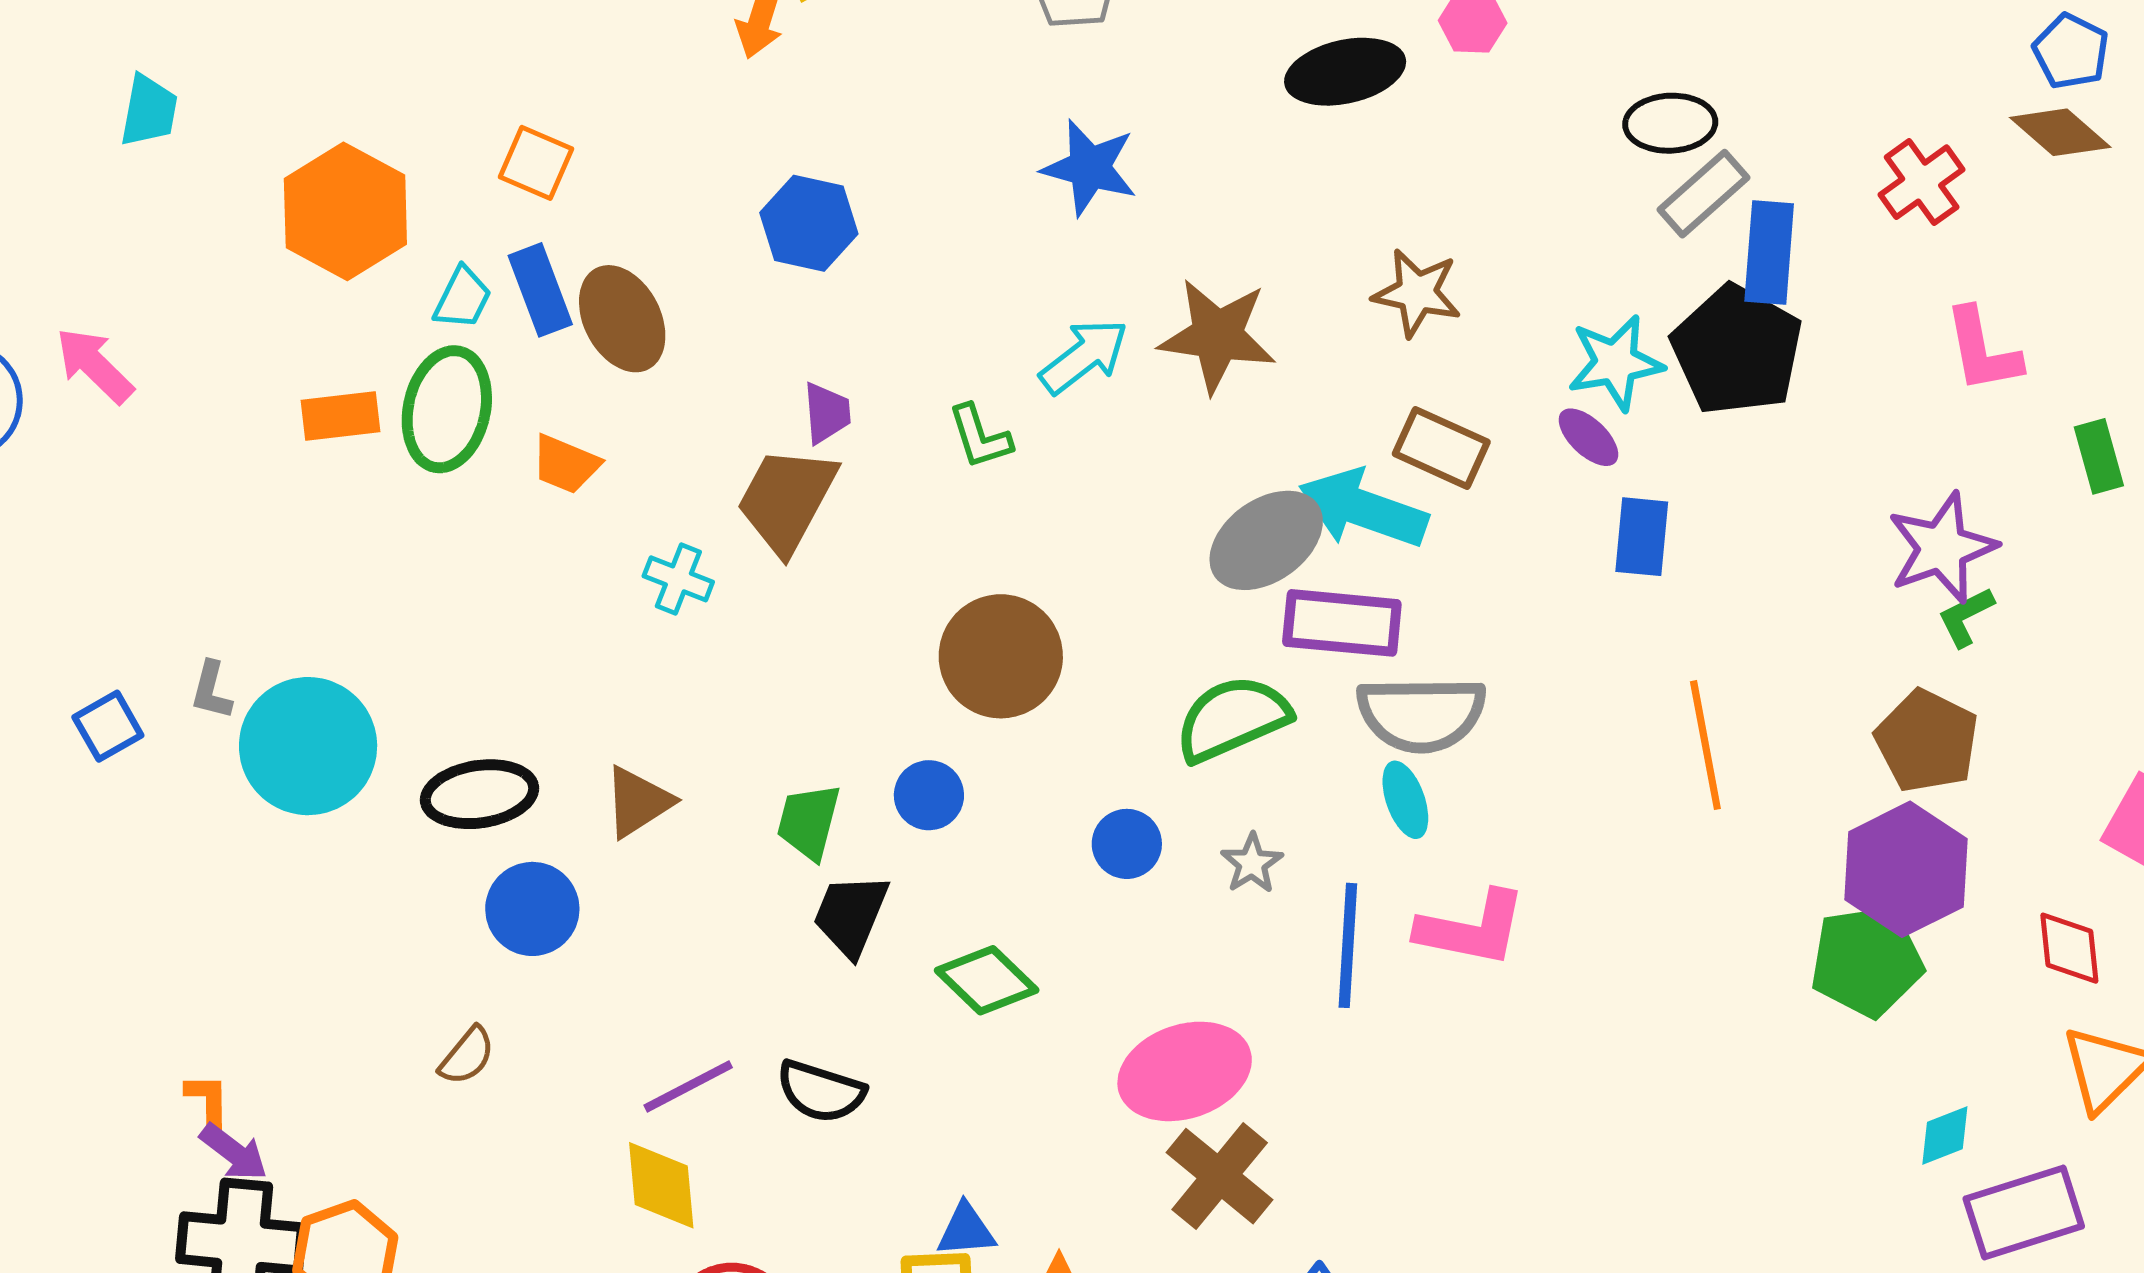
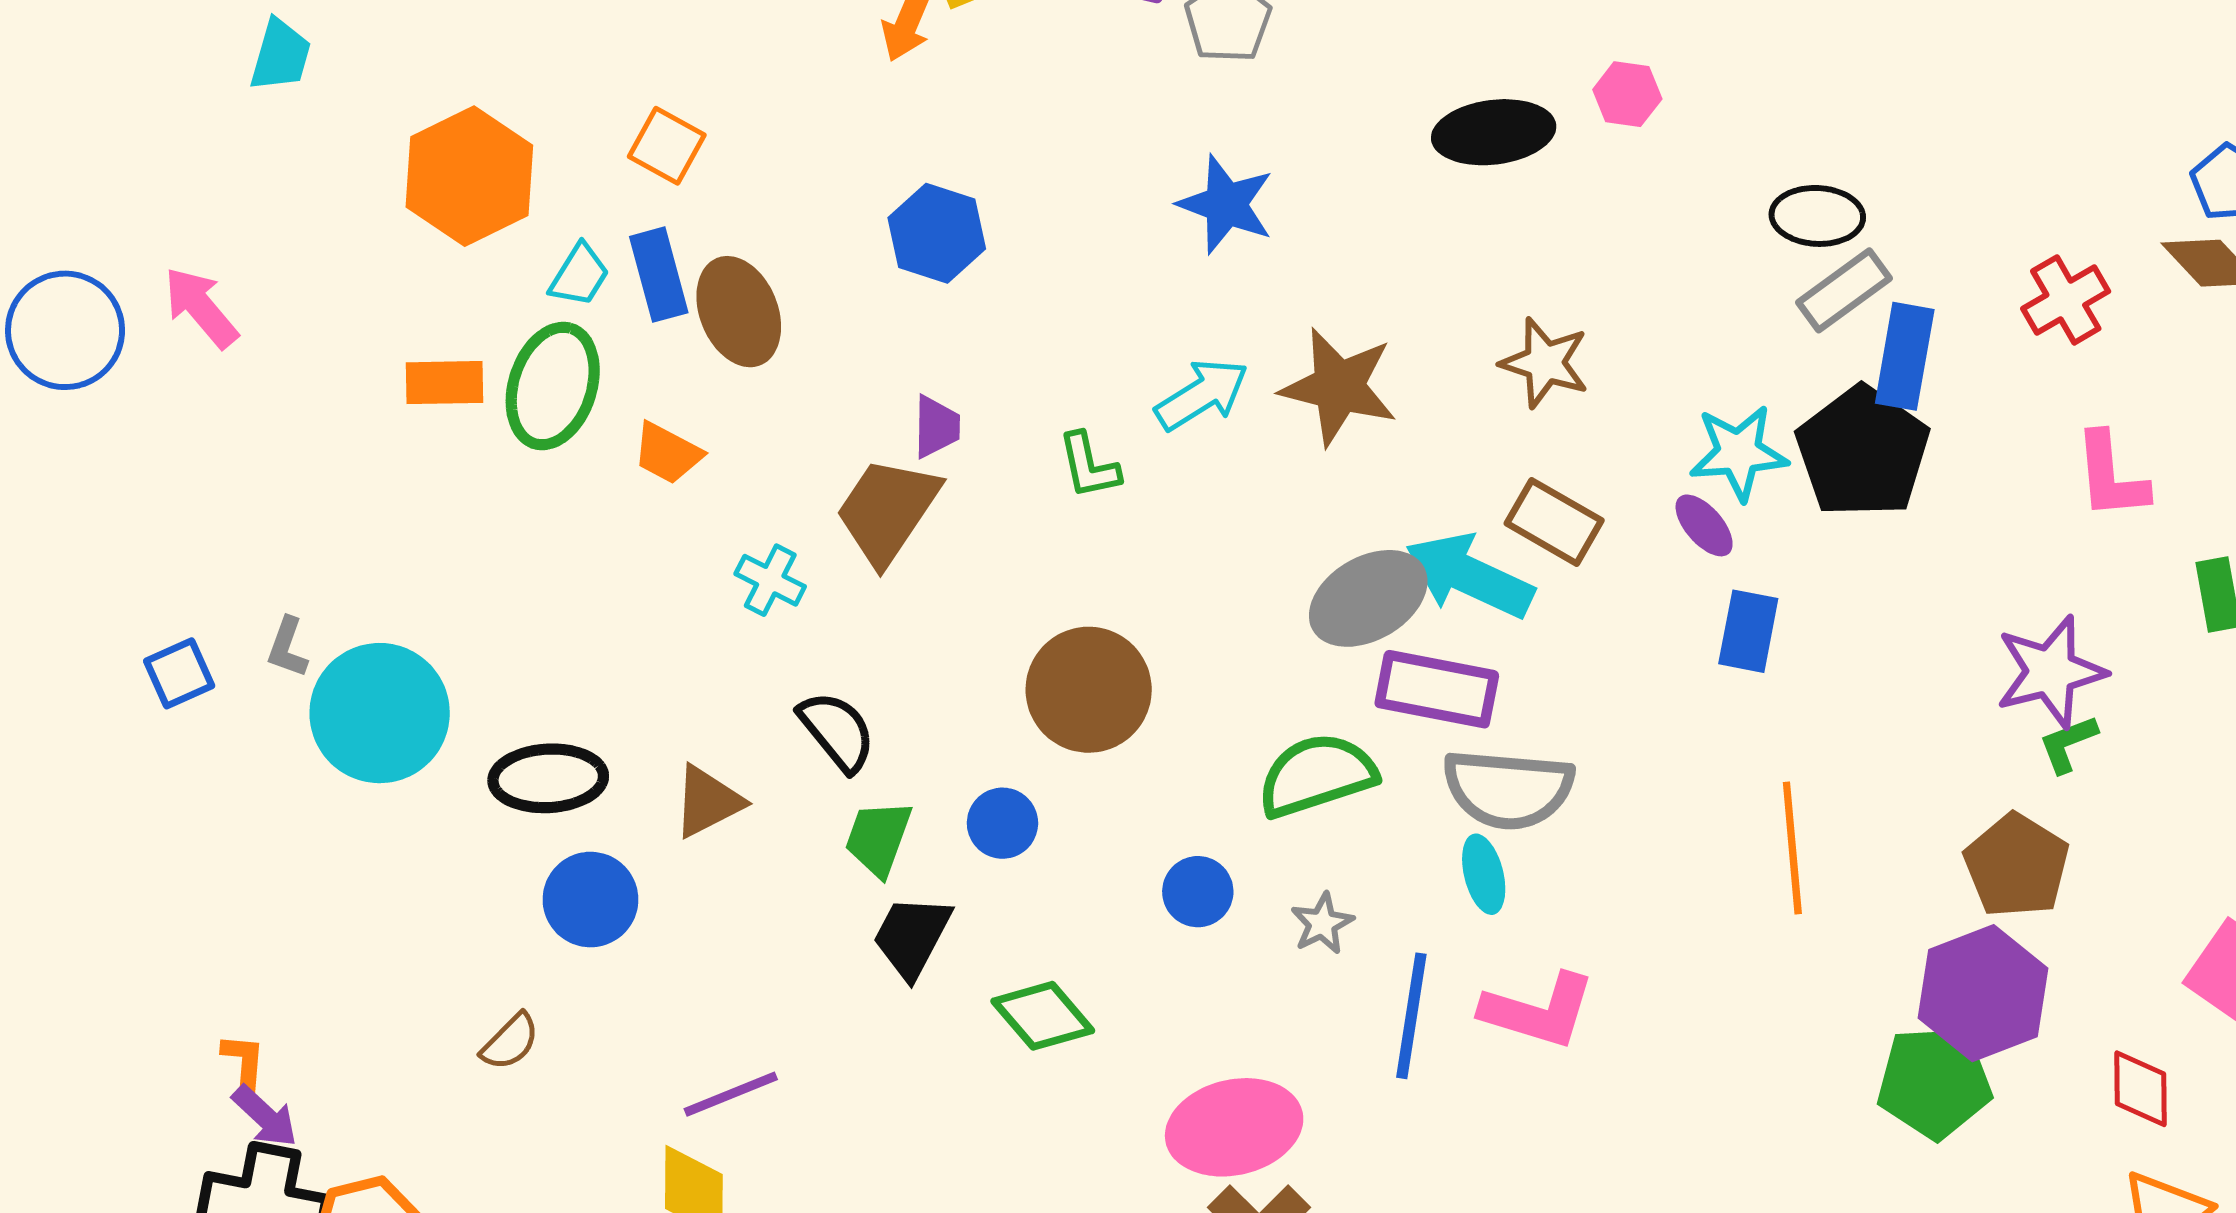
black semicircle: (821, 1091) -> (837, 731), moved, turned -152

